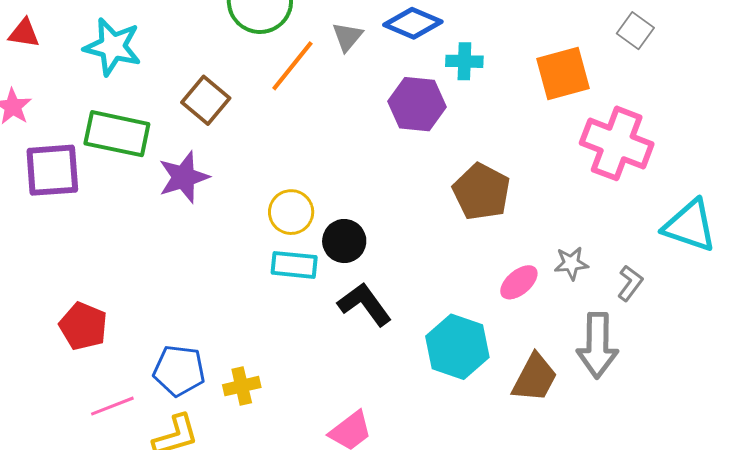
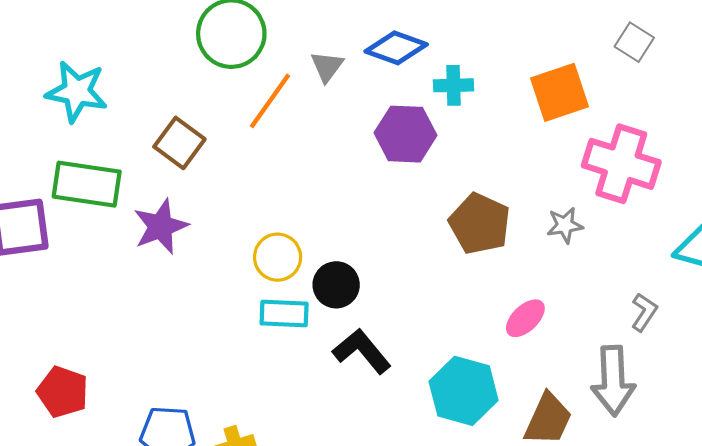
gray star: (571, 263) -> (565, 225), moved

